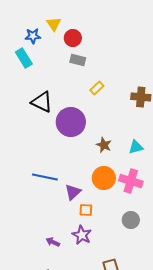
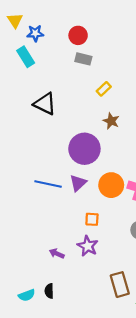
yellow triangle: (54, 24) -> (15, 20), moved
purple circle: (71, 122) -> (84, 149), moved
brown star: (104, 145) -> (111, 121), moved
purple triangle: (73, 192) -> (78, 183), moved

